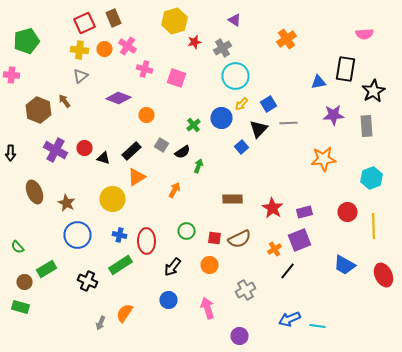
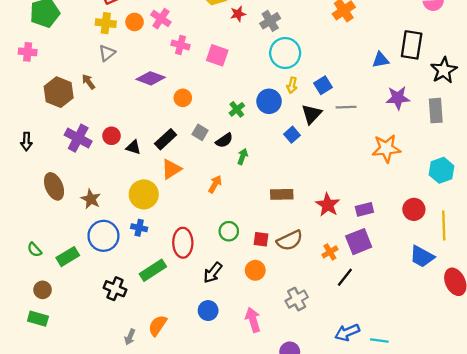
yellow arrow: (242, 104) -> (292, 85), turned -32
blue cross: (120, 235) -> (139, 228), moved
blue trapezoid: (344, 265) -> (422, 257), moved
green rectangle: (46, 269) -> (68, 257), moved

